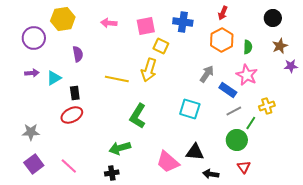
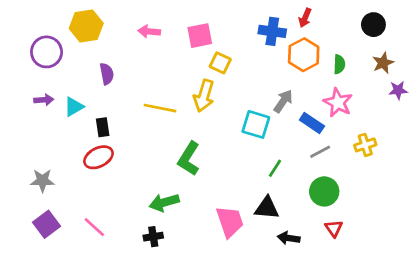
blue cross: (183, 22) -> (272, 31), moved
cyan square: (190, 109) -> (256, 124), moved
green line: (251, 123) -> (275, 168), moved
pink trapezoid: (168, 162) -> (230, 222), turned -150

